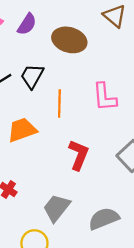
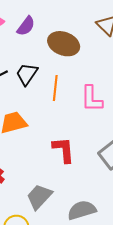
orange line: (59, 104) -> (55, 88), moved
red L-shape: (79, 155) -> (64, 150), turned -32

